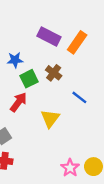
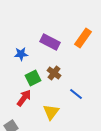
orange rectangle: (77, 42) -> (83, 38), moved
blue star: (15, 60) -> (21, 54), moved

